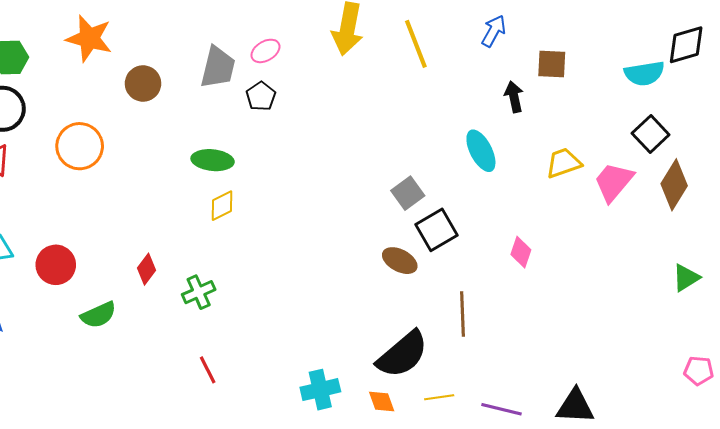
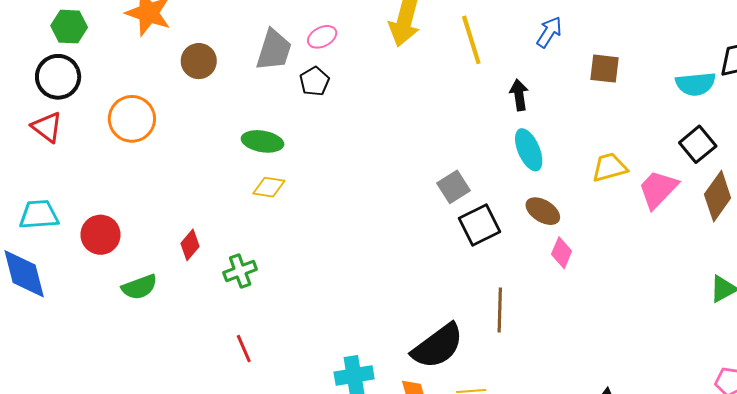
black arrow: (514, 97) -> (519, 95), moved
yellow diamond: (222, 206) -> (269, 187), turned 32
brown ellipse: (400, 261) -> (543, 211), moved

